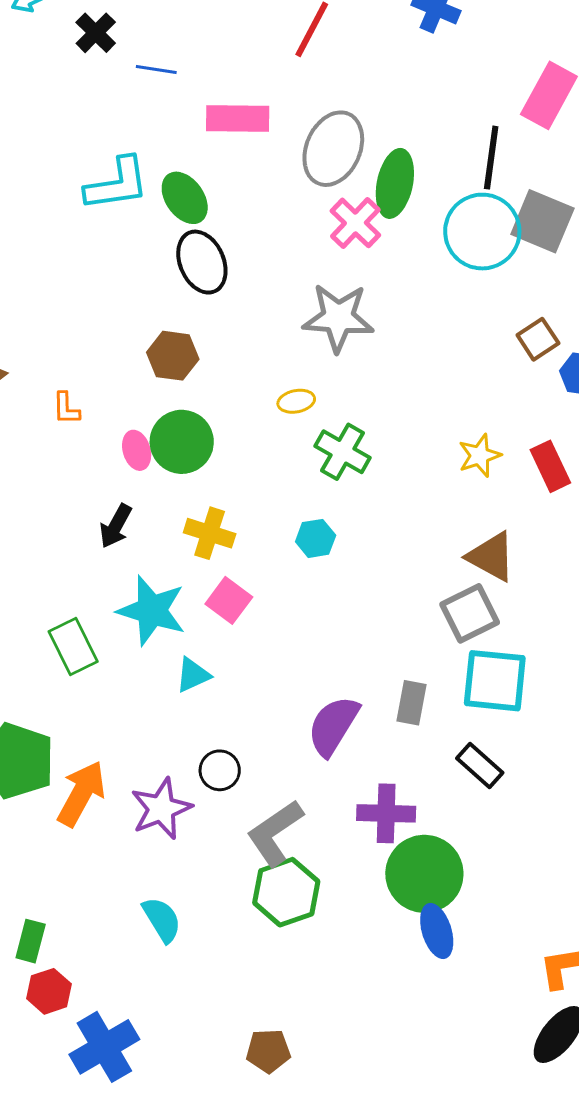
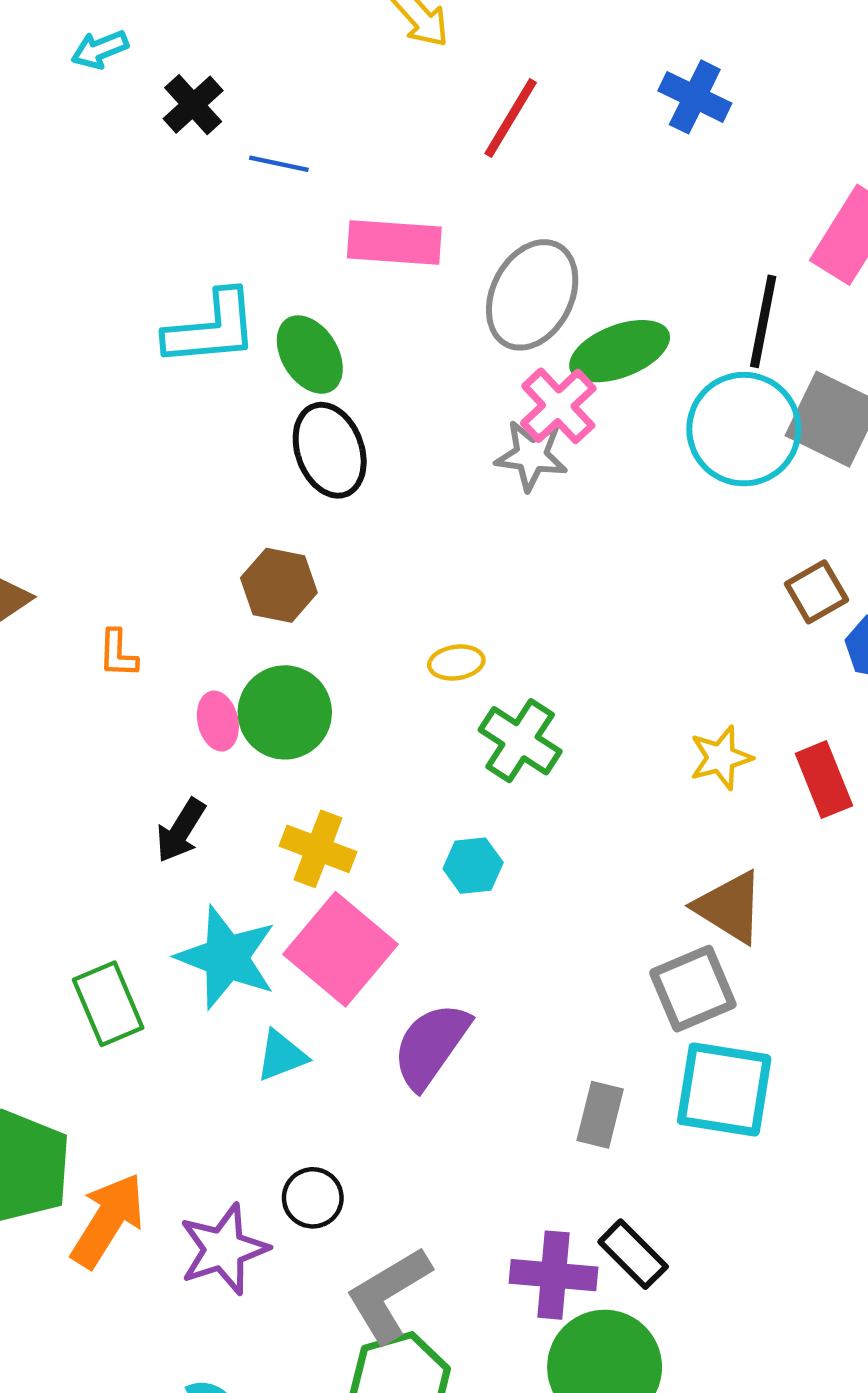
green ellipse: (395, 183) -> (620, 351), turned 54
gray star: (338, 318) -> (531, 455), moved, size x0.7
pink square: (229, 600) -> (340, 949), size x1.6
purple semicircle: (333, 726) -> (431, 1045), moved
black rectangle: (480, 766) -> (633, 1254), moved

